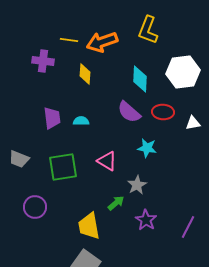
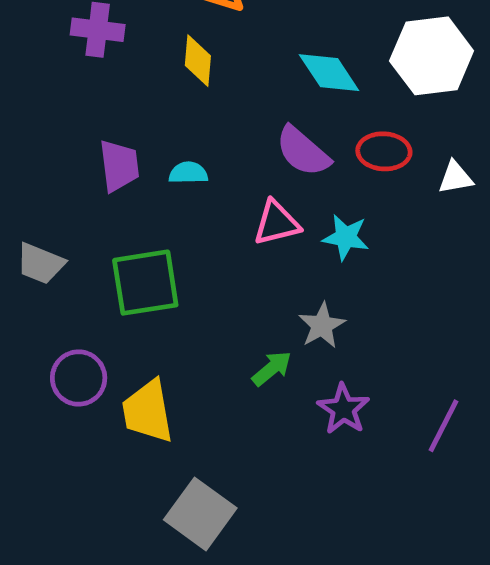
cyan diamond: (140, 79) -> (329, 73), turned -36
pink triangle: (107, 161) -> (277, 223), moved, turned -45
yellow trapezoid: (89, 226) -> (148, 411), moved

